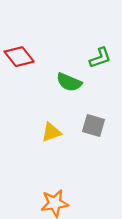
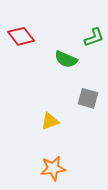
yellow triangle: (51, 132) -> (50, 121), moved

